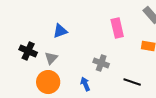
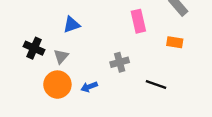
gray cross: (101, 63) -> (120, 62), turned -35
blue arrow: (85, 84) -> (89, 87), moved, turned -88

